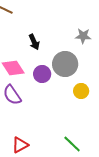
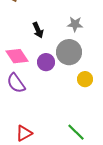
gray star: (83, 36) -> (75, 24), moved

